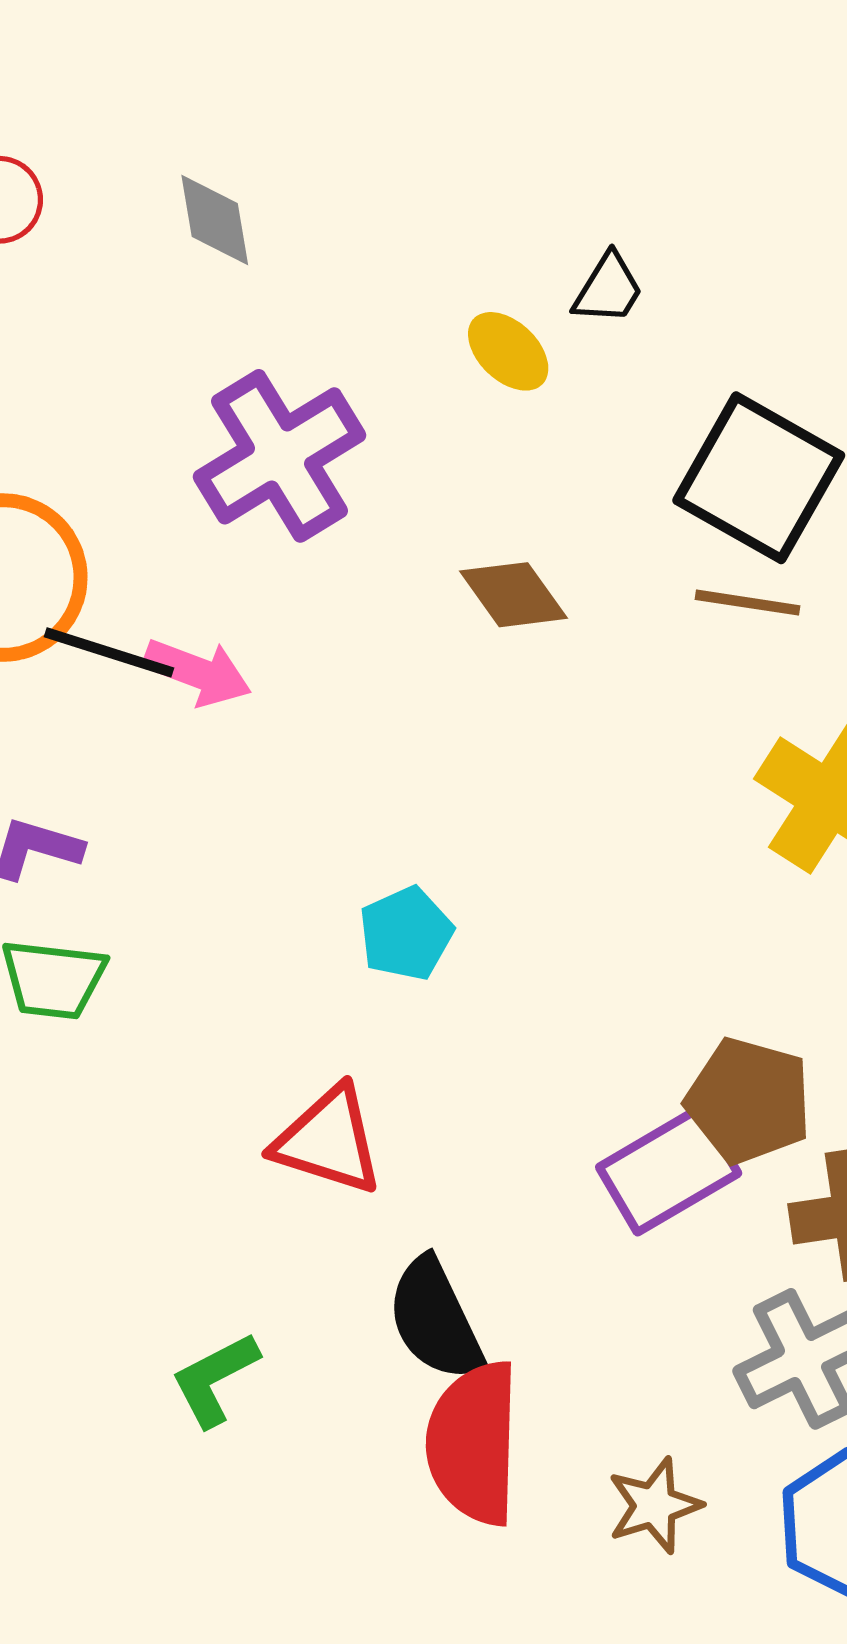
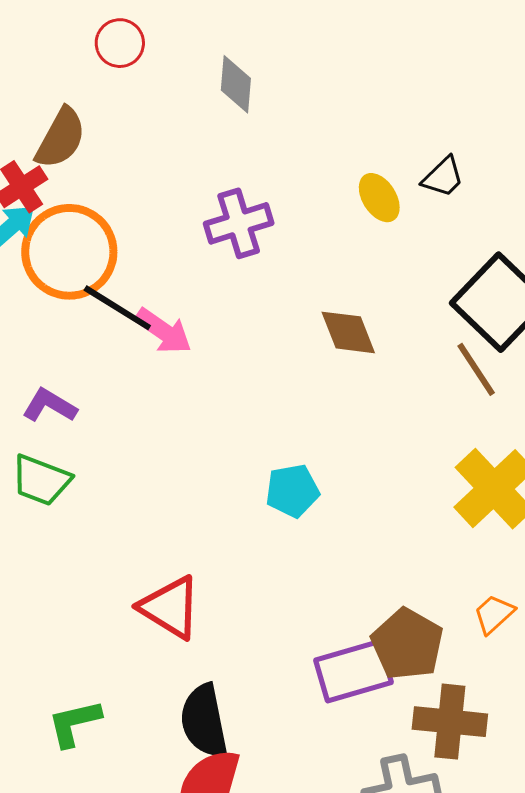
purple cross: (280, 456) -> (239, 223), size x0.7
brown line: (747, 603) -> (476, 369), turned 34
cyan pentagon: (406, 934) -> (292, 491), moved

